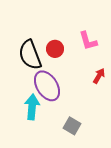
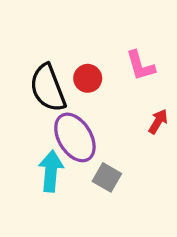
gray square: (72, 126) -> (107, 177), moved

